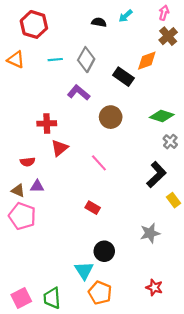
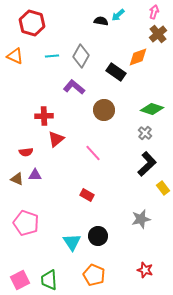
black semicircle: (99, 22) -> (101, 21), moved
gray cross: (170, 142) -> (145, 133), moved
pink pentagon: (22, 216) -> (26, 223), moved
cyan triangle: (84, 270) -> (72, 242), moved

